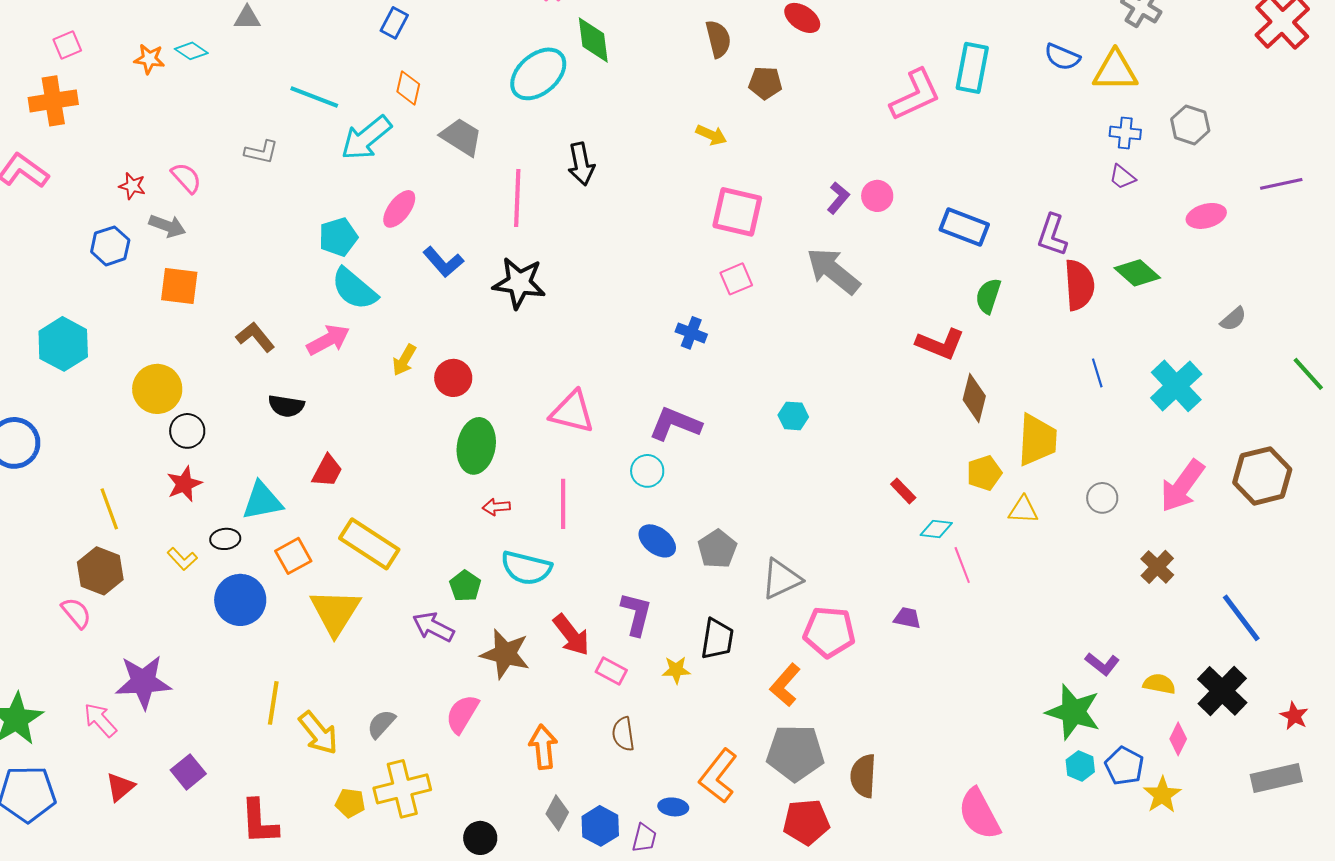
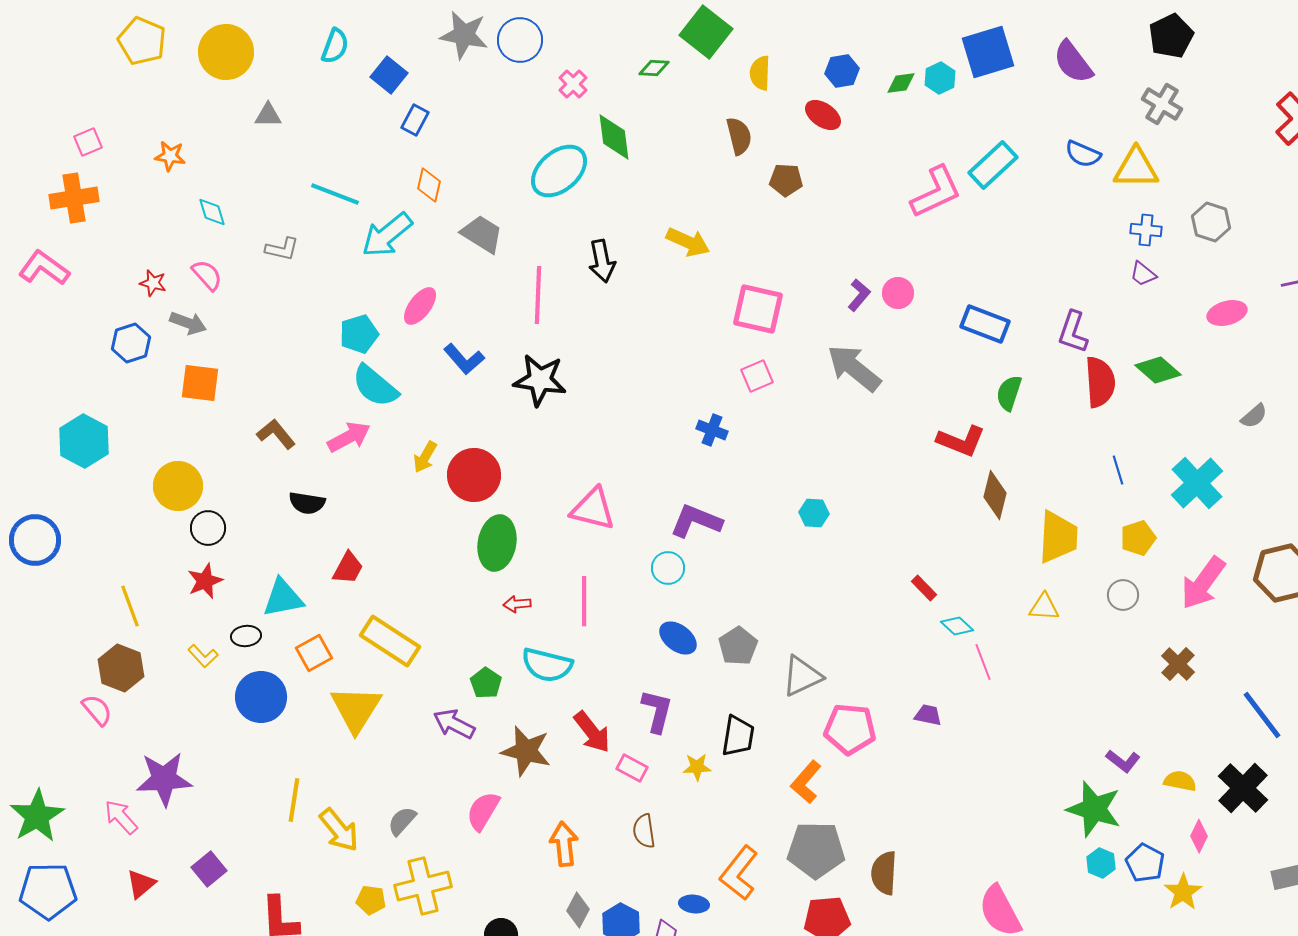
cyan diamond: (191, 51) -> (212, 212), moved, turned 40
cyan rectangle: (972, 68) -> (993, 165), turned 36
yellow arrow: (711, 135) -> (688, 242), moved, size x1.4
red circle: (453, 378) -> (474, 475), size x1.4
yellow pentagon: (984, 473) -> (1138, 538), moved
cyan diamond: (936, 529) -> (957, 626), turned 36

